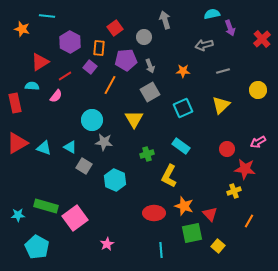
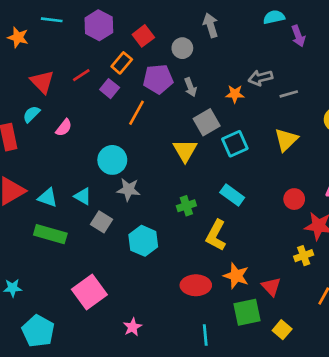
purple hexagon: (70, 42) -> (99, 25), moved
gray arrow: (204, 45) -> (260, 78), moved
orange rectangle: (99, 48) -> (122, 63), turned 35
red triangle: (40, 62) -> (42, 82), turned -42
red line: (65, 76) -> (81, 75), moved
cyan semicircle: (32, 86) -> (31, 114), turned -48
gray square: (150, 92) -> (207, 122), moved
yellow triangle: (134, 119) -> (185, 151), moved
green rectangle: (46, 206) -> (50, 234), moved

